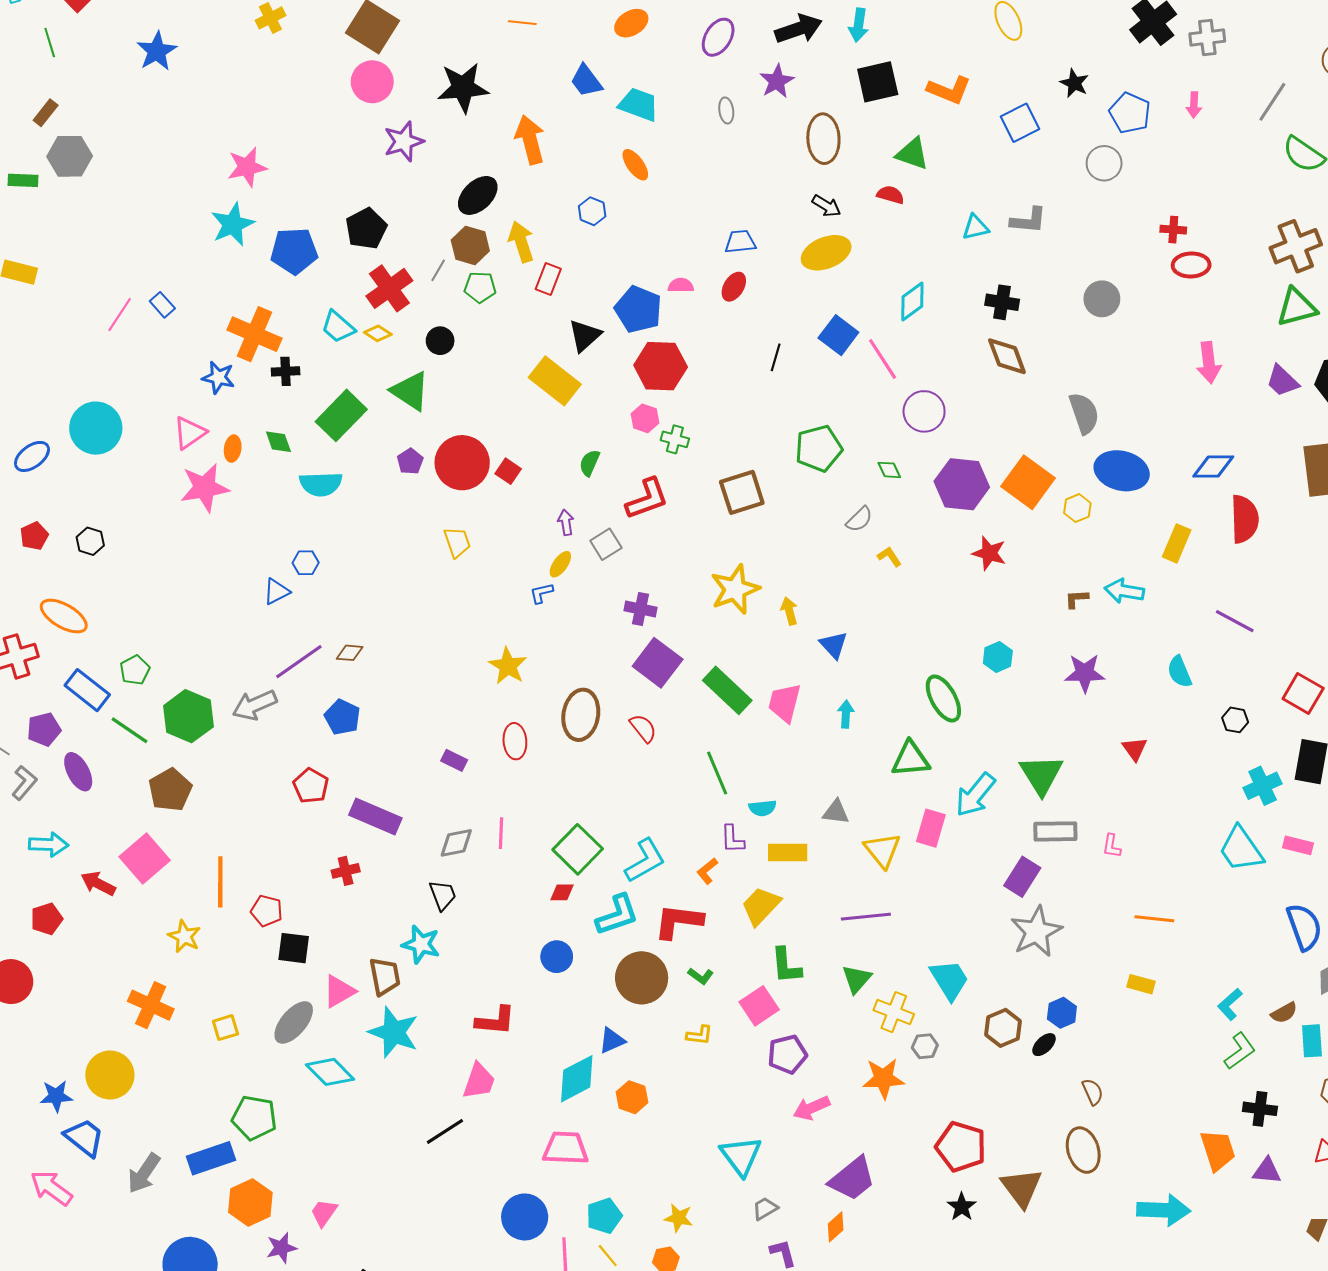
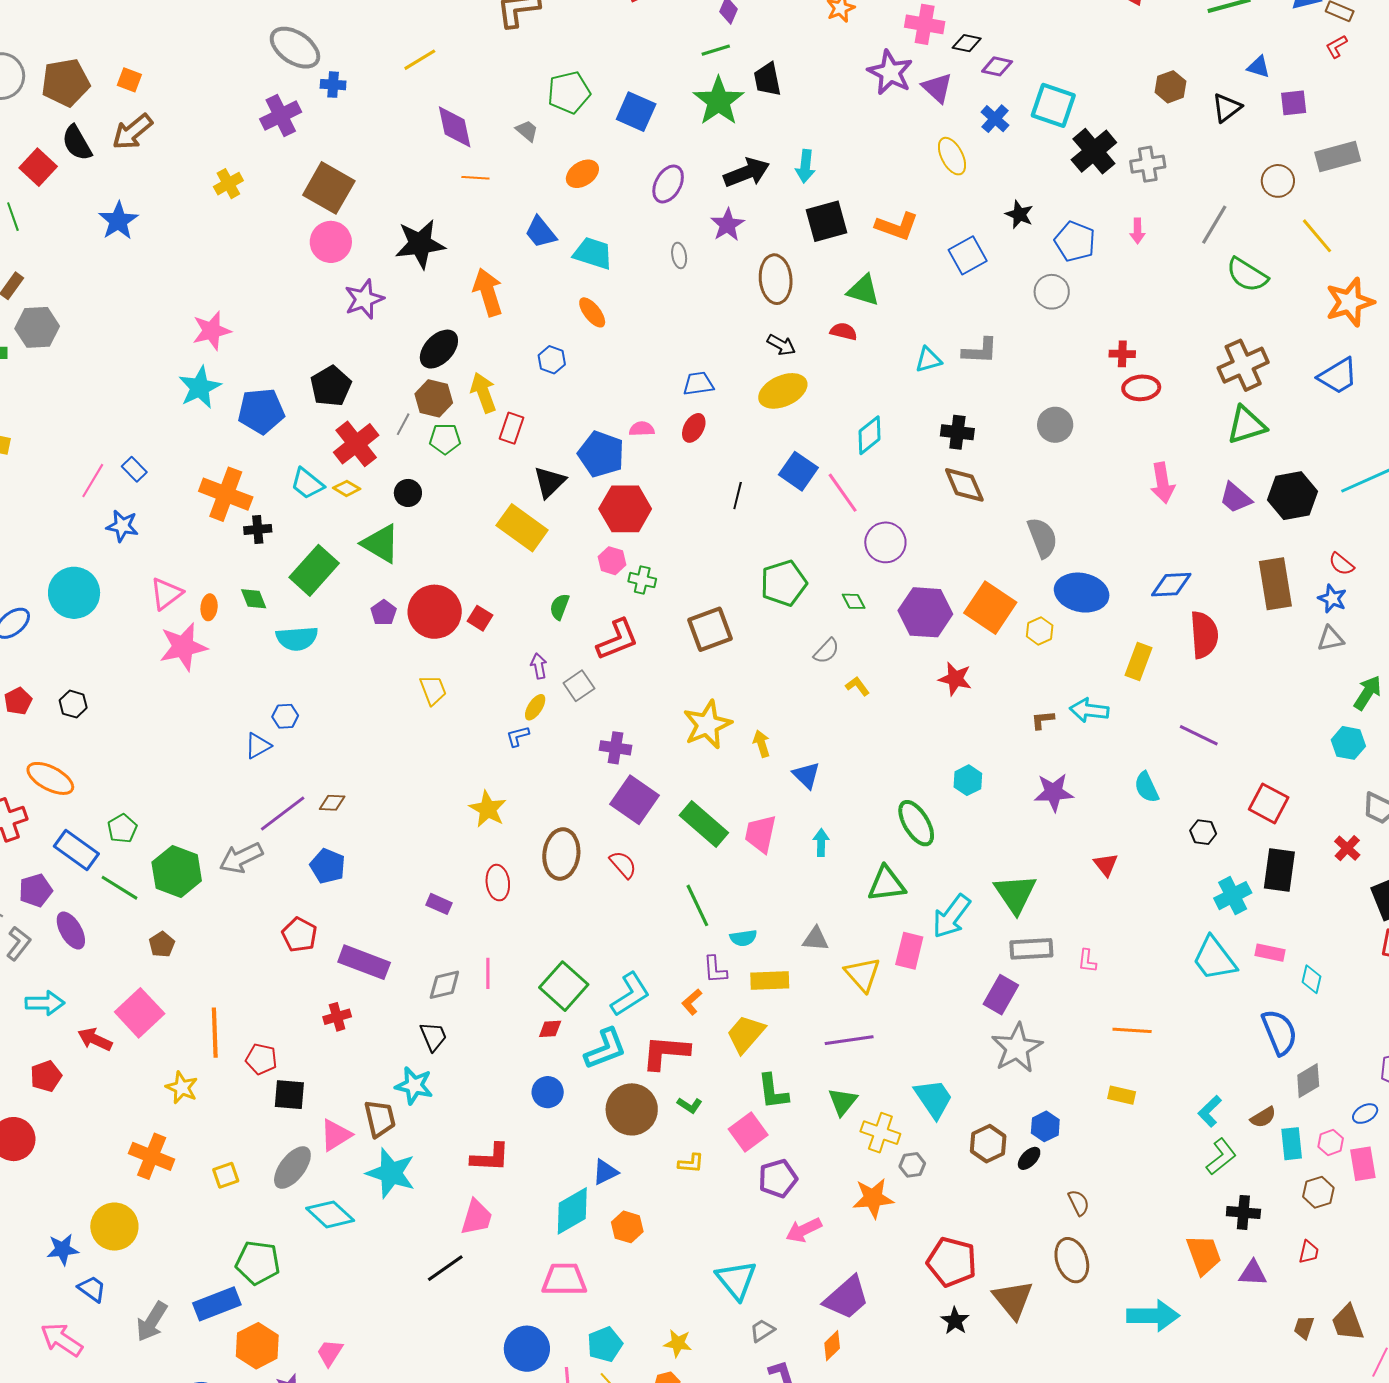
blue star: (218, 377) -> (122, 526), moved
brown pentagon: (170, 790) -> (162, 944), size x0.6
blue trapezoid: (84, 1138) -> (92, 1289), size x0.7

